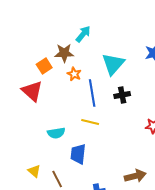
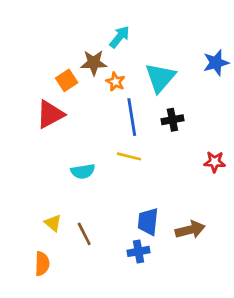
orange star: (74, 74) -> (115, 82), moved
red triangle: (32, 91) -> (50, 114), turned 50
blue trapezoid: (78, 154) -> (148, 222), moved

